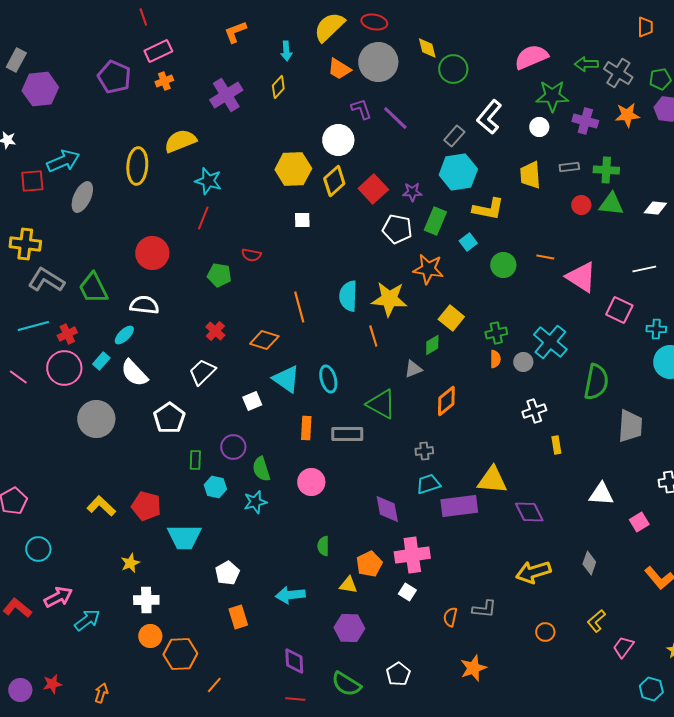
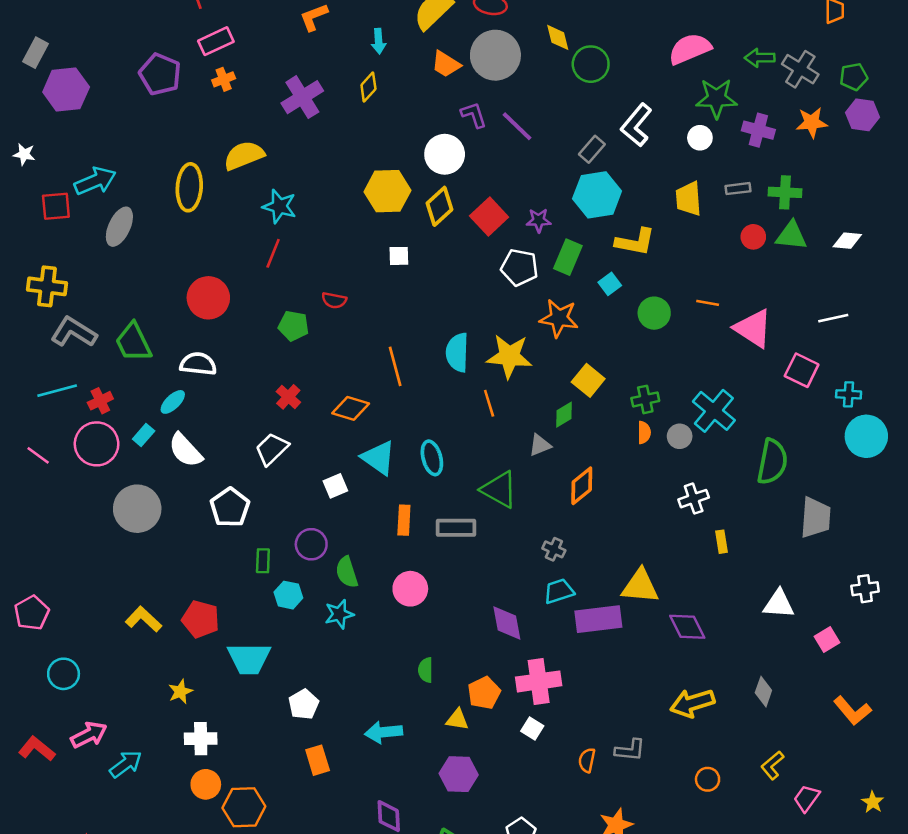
gray cross: (424, 451) -> (554, 549), turned 30

